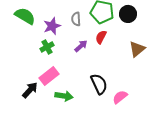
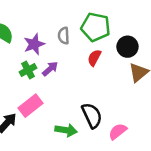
black circle: (128, 14) -> (127, 47), moved
purple arrow: (81, 46) -> (50, 69), moved
green arrow: (64, 96) -> (66, 130), moved

